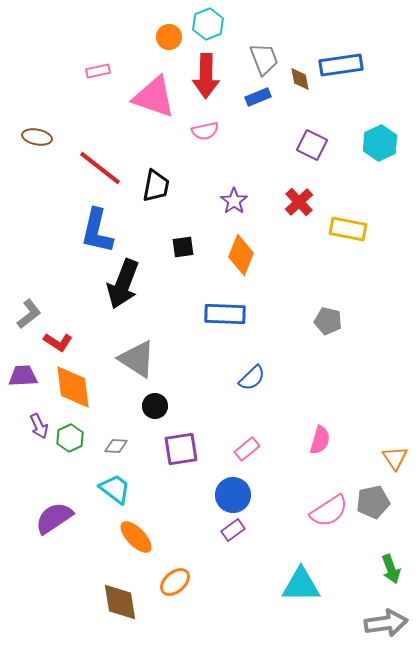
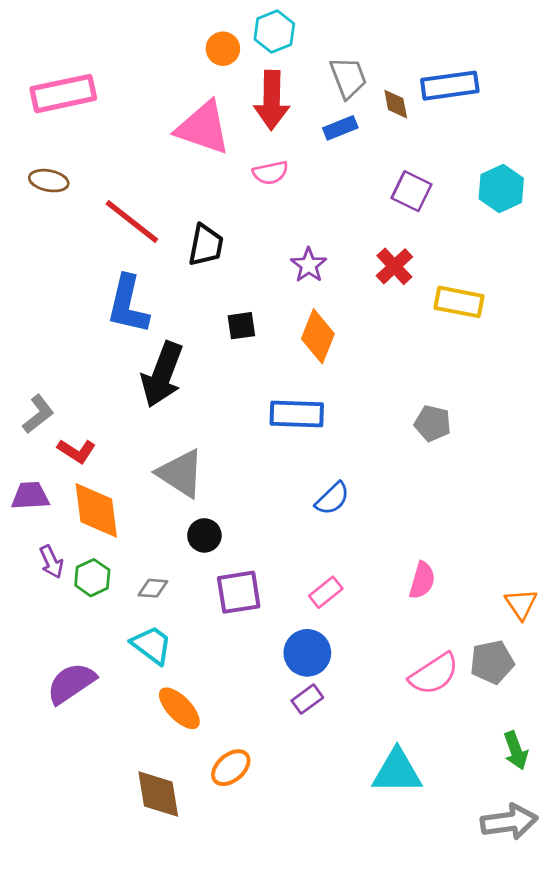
pink rectangle: (98, 71) -> (63, 94), moved, size x2.0

